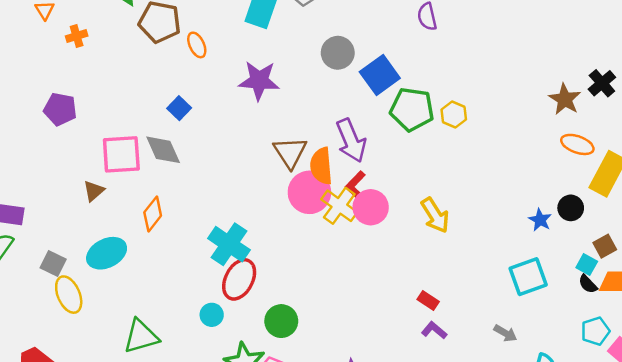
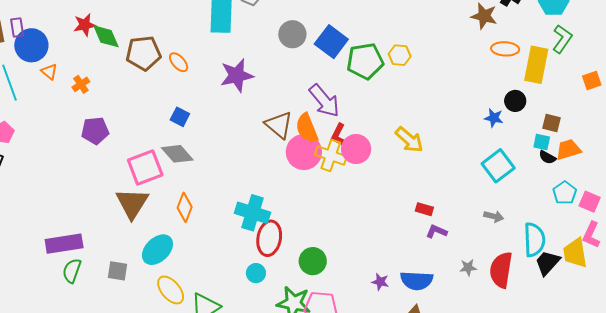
purple pentagon: (60, 109) -> (95, 131), moved
brown triangle: (94, 191) -> (132, 203), size x1.8
brown square: (605, 246) -> (552, 123), turned -30
yellow ellipse: (69, 295) -> (171, 290), moved

